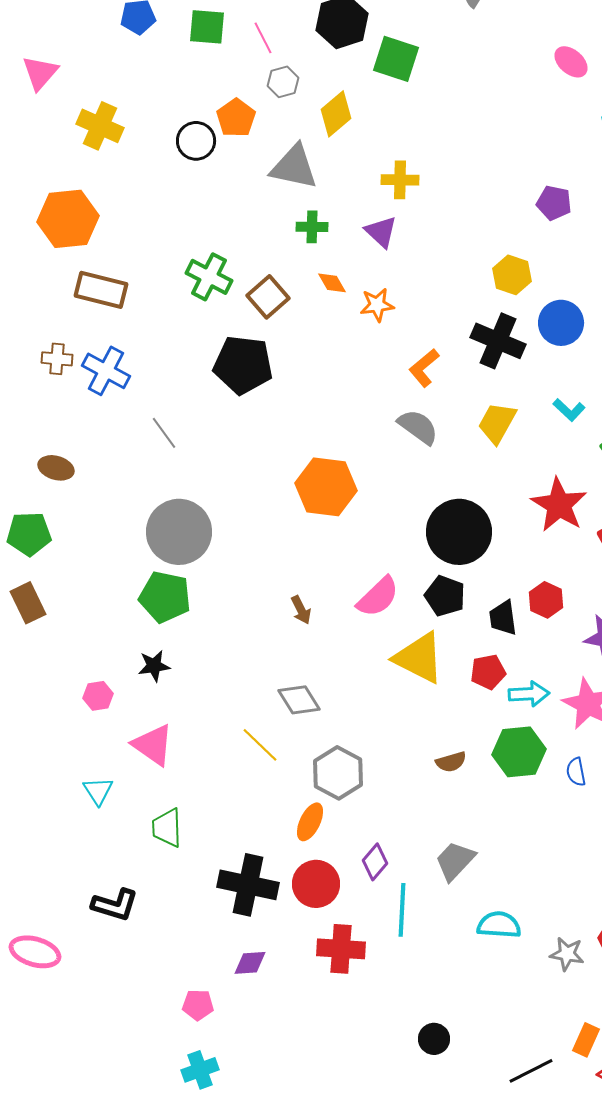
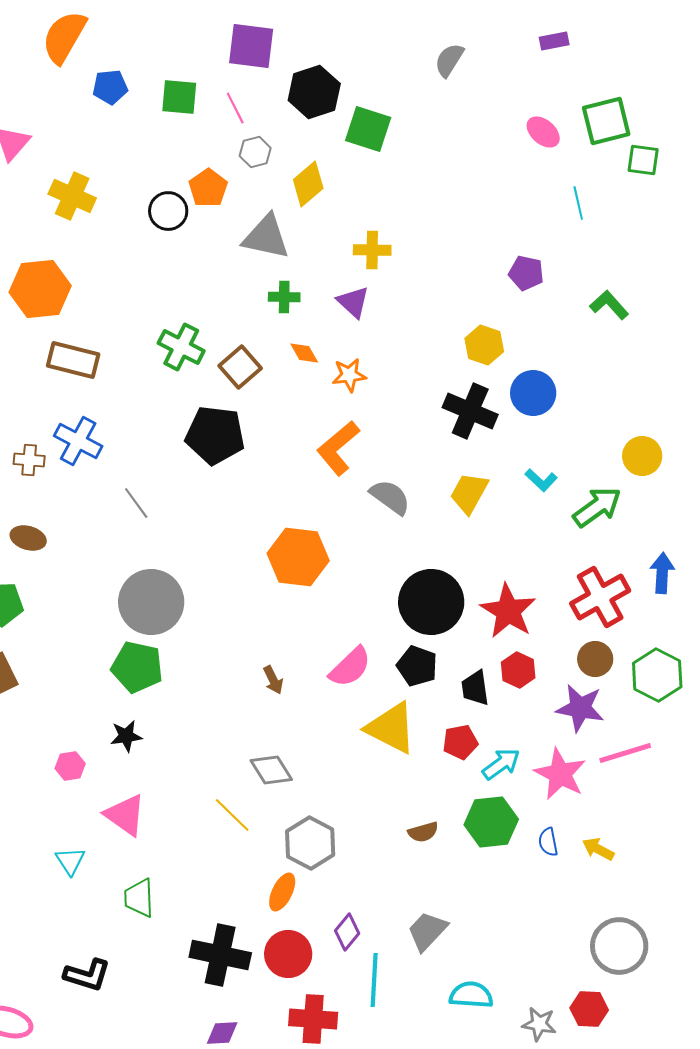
brown cross: (57, 359) -> (29, 460), moved
orange L-shape: (424, 368) -> (338, 448), moved, size x1.4
red star: (559, 505) -> (508, 611), moved
cyan arrow: (529, 694) -> (501, 764), turned -33

